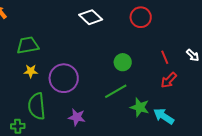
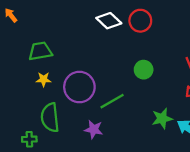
red circle: (141, 17) -> (140, 21), moved
green line: (116, 91) -> (112, 101), moved
green star: (140, 107) -> (162, 119), turned -30

